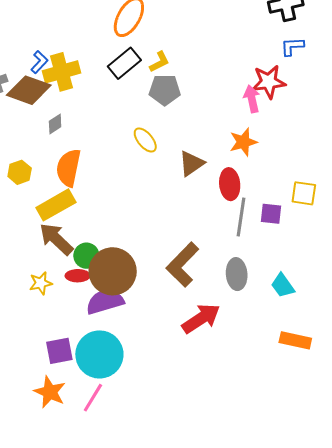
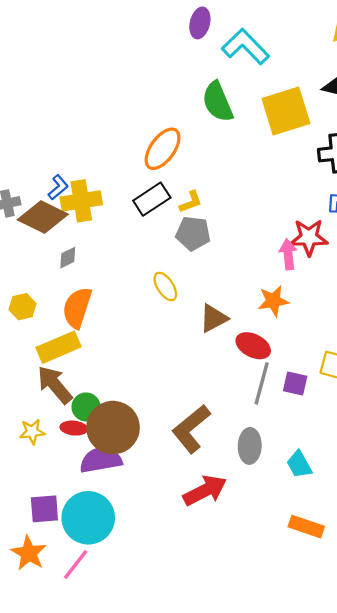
red ellipse: (230, 184) -> (253, 346), turned -64

